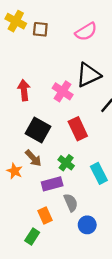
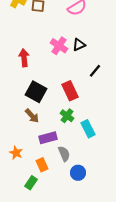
black triangle: (88, 75) -> (79, 45), size x0.6
pink cross: (63, 91) -> (59, 46), moved
green cross: (66, 163) -> (67, 116), moved
orange star: (15, 171) -> (16, 153), moved

